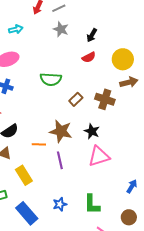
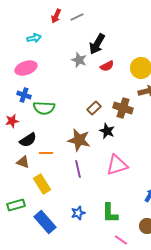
gray star: (61, 29) -> (79, 60), moved
black arrow: (92, 35) -> (97, 44), moved, size x1.5
green semicircle: (51, 79) -> (44, 108), moved
black star: (92, 131) -> (107, 131), moved
orange line: (39, 144) -> (46, 153), moved

